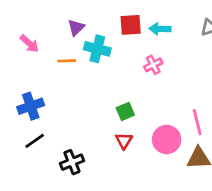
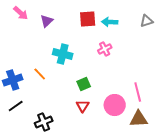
pink arrow: (29, 44) -> (21, 13), moved
cyan cross: (97, 49) -> (63, 54), moved
orange line: (67, 61) -> (40, 74), moved, turned 48

